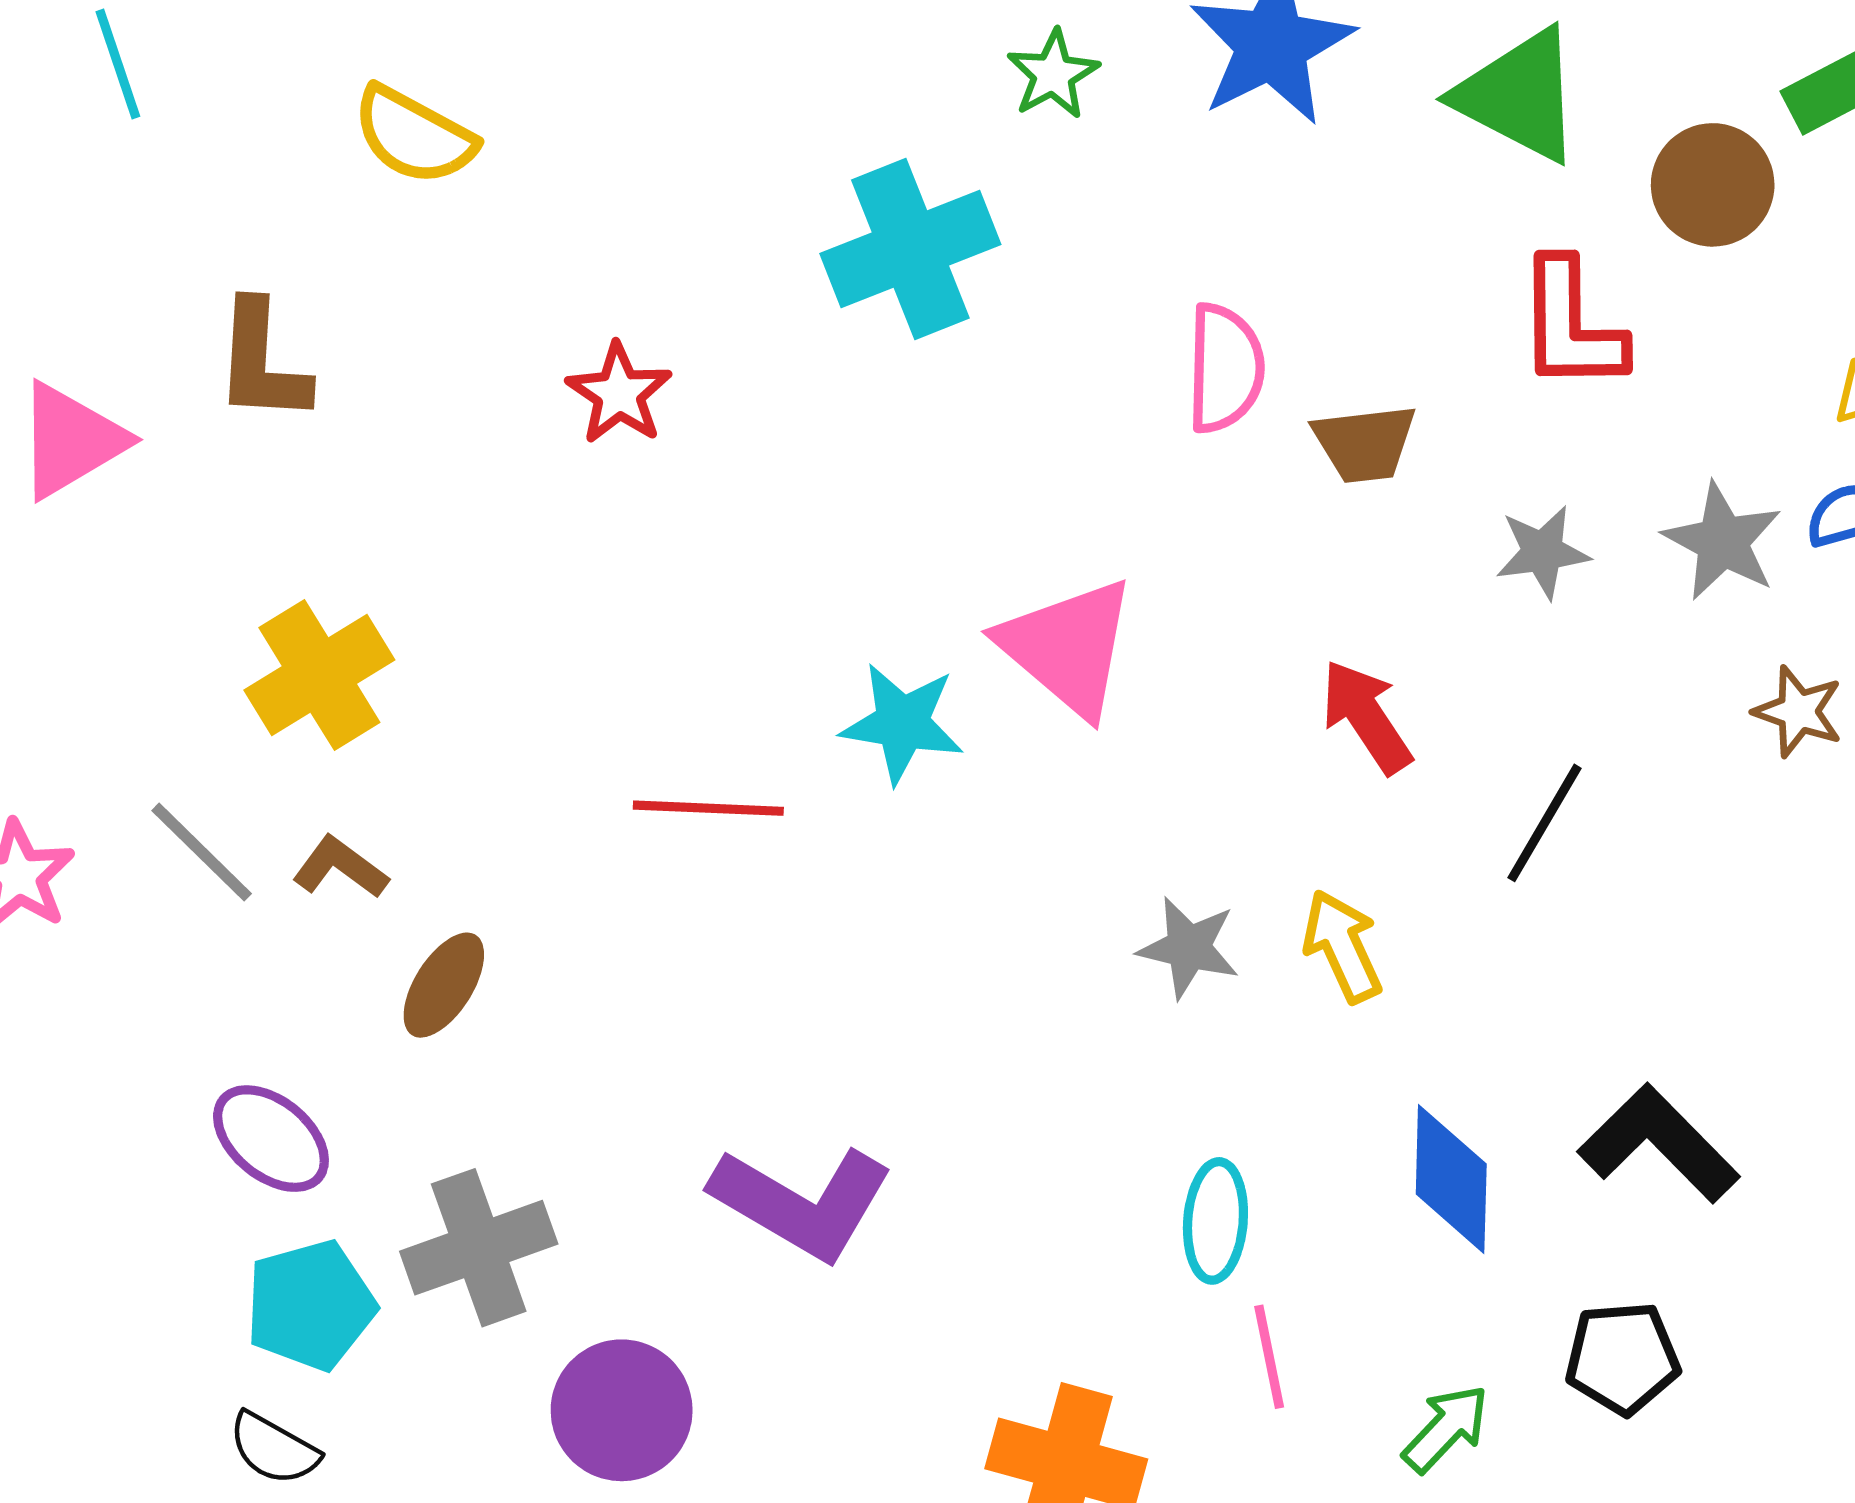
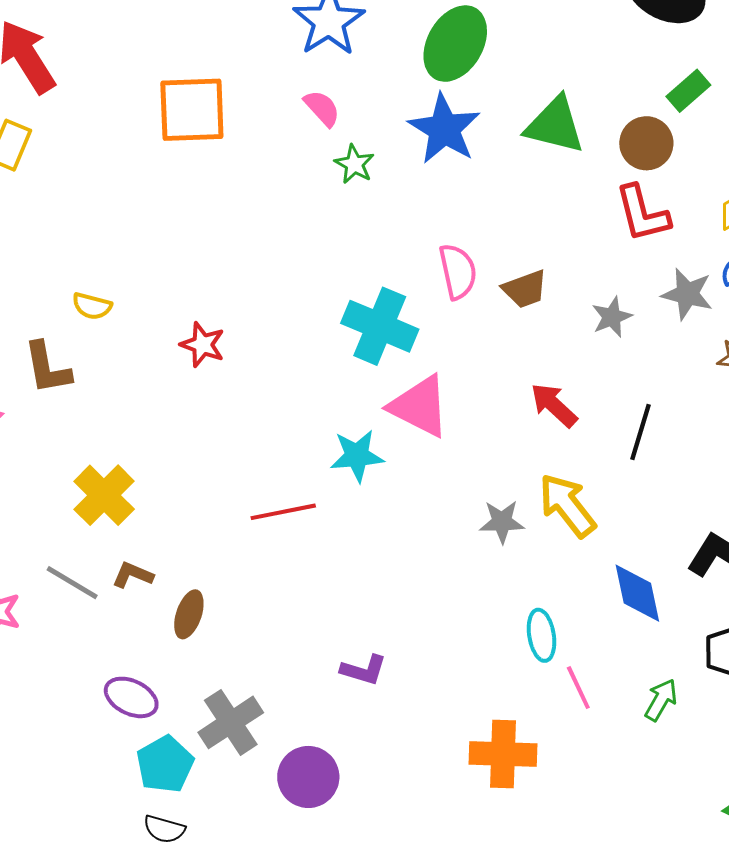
yellow semicircle: (414, 136) -> (92, 306), moved, size x0.7
cyan cross: (910, 249) -> (380, 326), moved, turned -32
red L-shape: (1571, 325) -> (642, 214), moved
yellow arrow: (1342, 946) -> (567, 505), size x1.4
purple L-shape: (802, 1202) -> (364, 670), size x0.6

